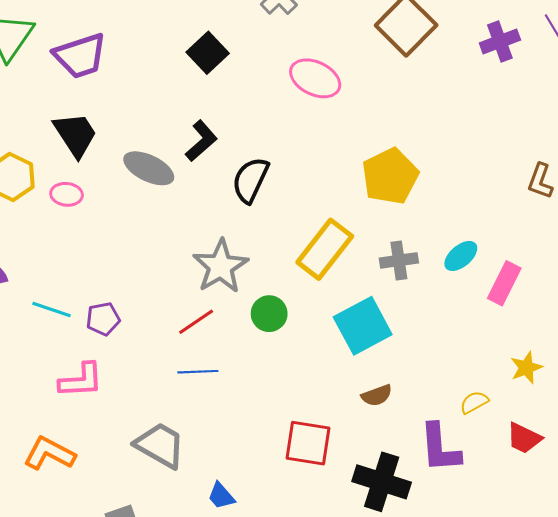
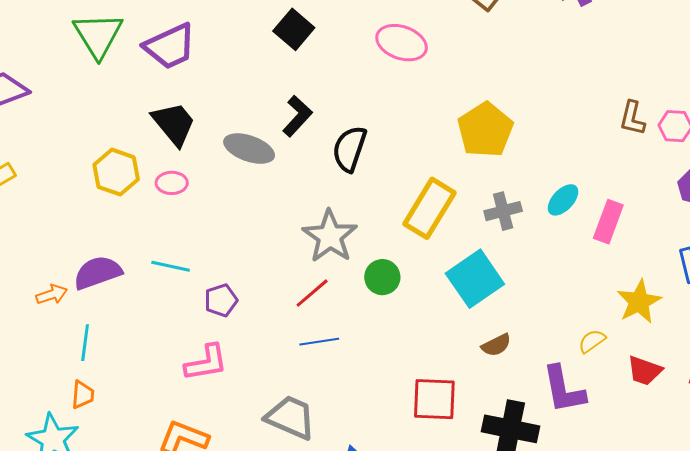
cyan line: (52, 309) -> (171, 266), moved
yellow star: (526, 368) -> (639, 302), size x1.4

